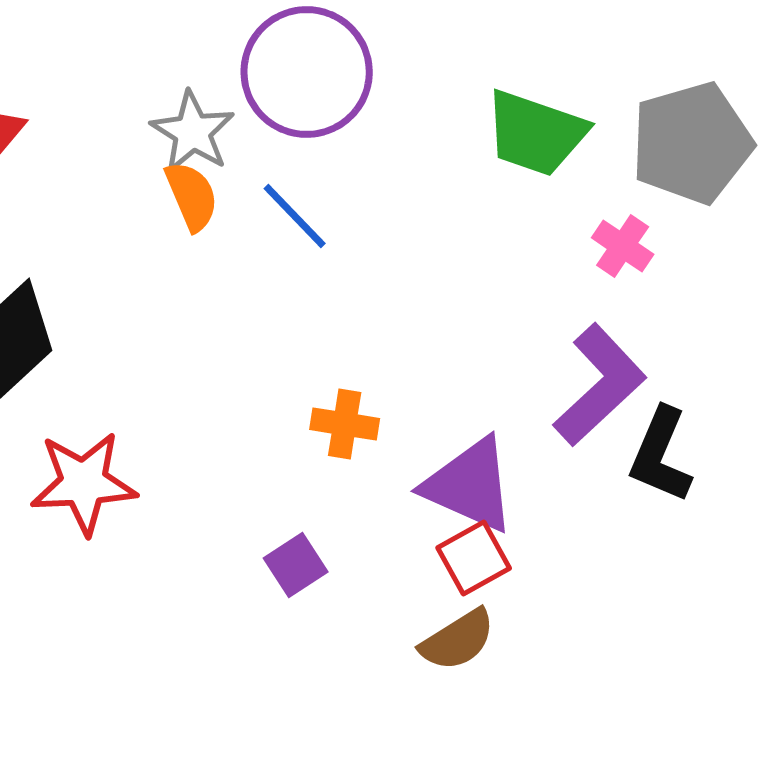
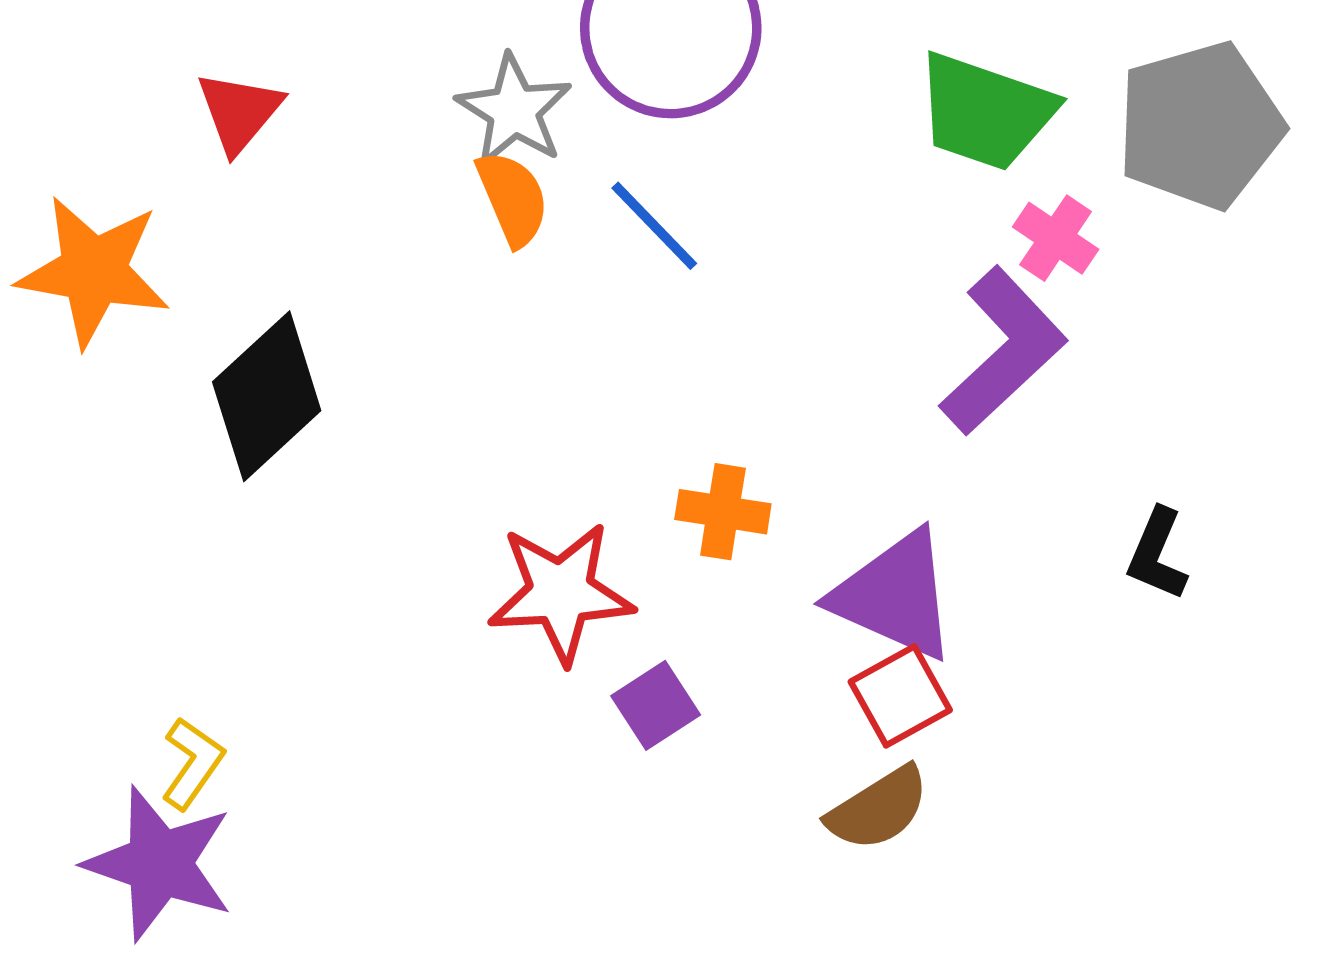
pink cross: (623, 246) -> (1056, 238), moved
purple L-shape: (600, 385) -> (1003, 351), moved
black L-shape: (661, 455) -> (1157, 554), size x0.7
red star: (84, 483) -> (561, 593), moved

